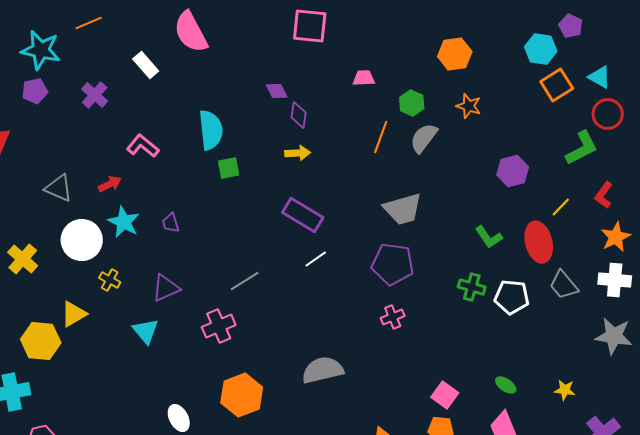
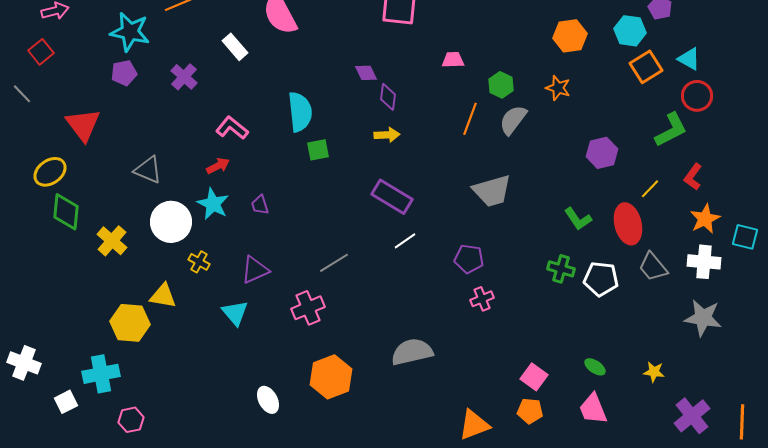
orange hexagon: (455, 54) -> (570, 36), moved
red arrow: (110, 184) -> (218, 166), moved
purple pentagon: (393, 264) -> (469, 259), moved, size x0.7
yellow triangle: (74, 314) -> (163, 296), turned 40

